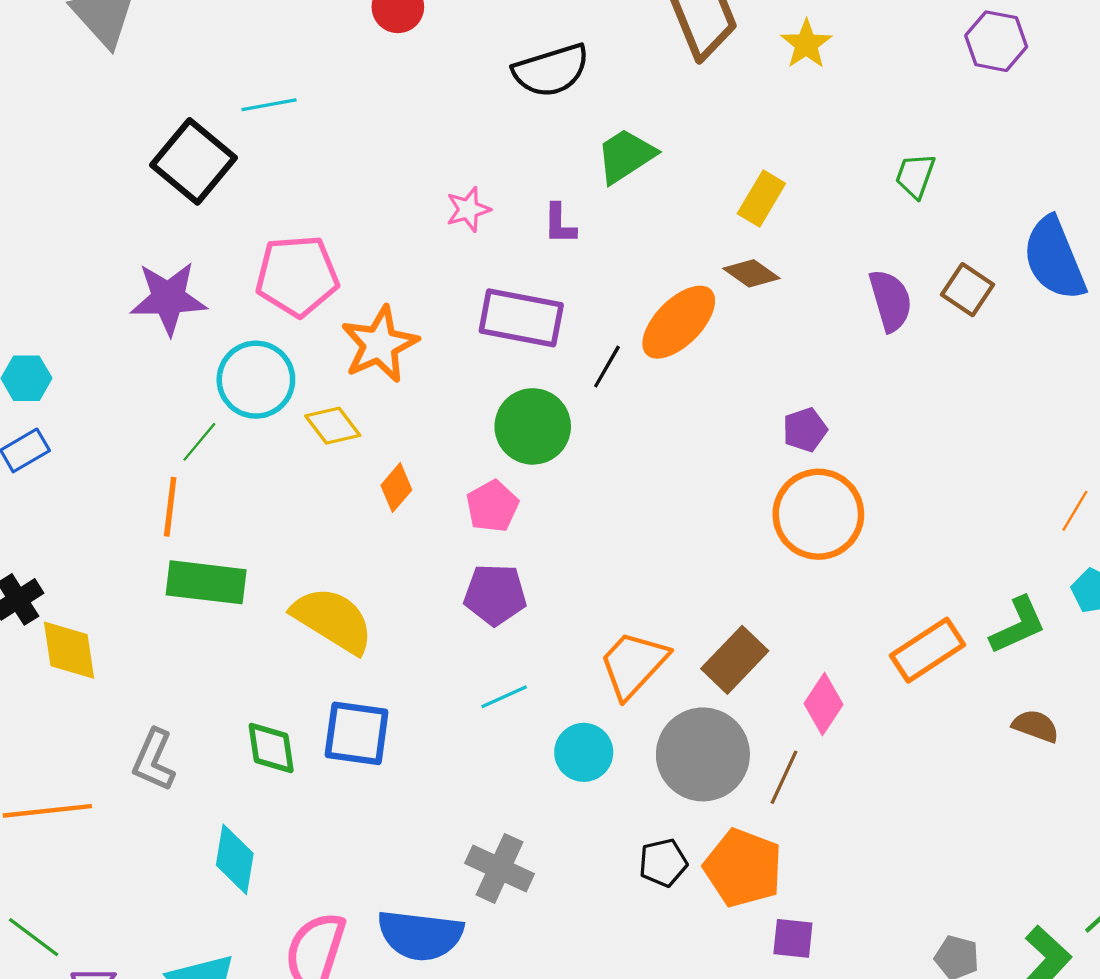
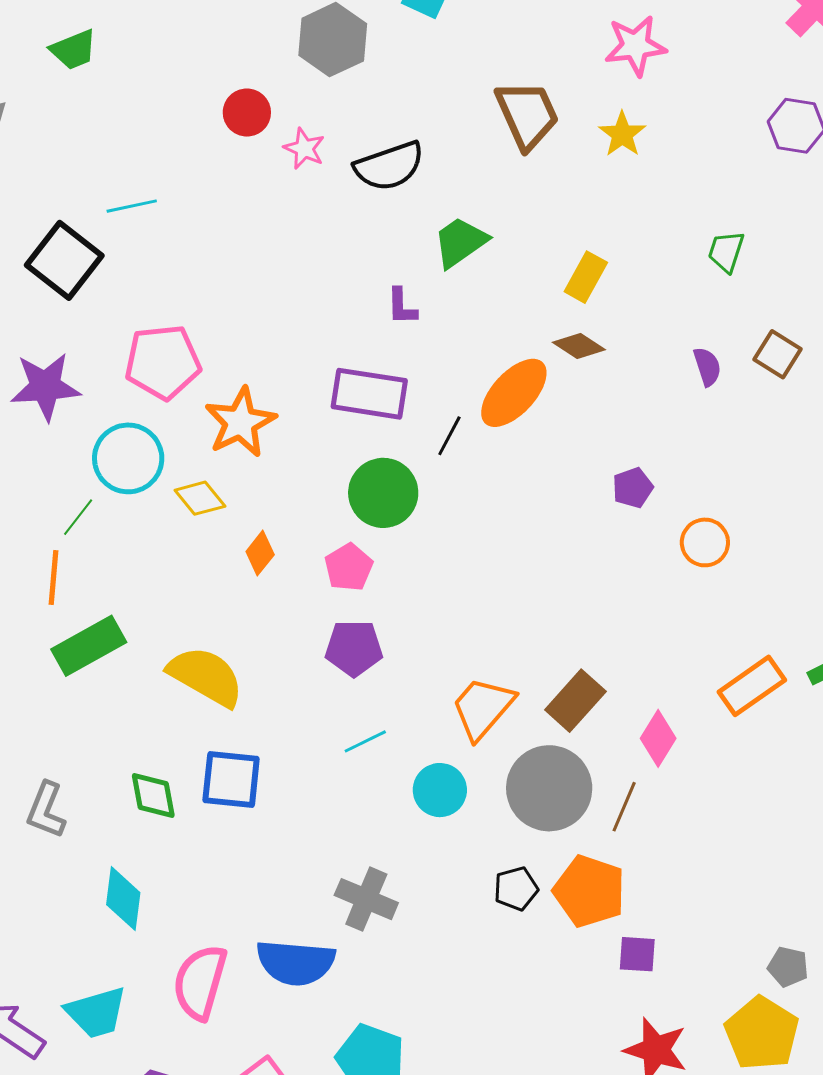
pink star: (468, 209) -> (304, 149), moved, turned -30
purple semicircle: (891, 300) -> (707, 367), size x0.7
orange circle: (818, 514) -> (705, 542), moved, size x0.6
green rectangle: (206, 582) -> (89, 646), turned -34

